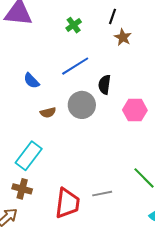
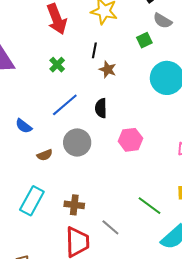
black semicircle: (105, 85) -> (101, 108), moved
brown cross: (22, 189) -> (74, 205), moved
gray line: (102, 194) -> (110, 227), turned 60

